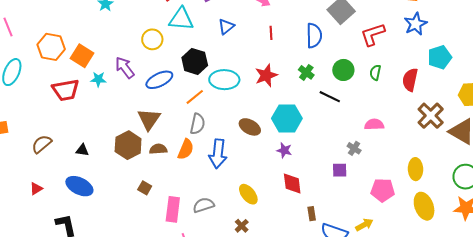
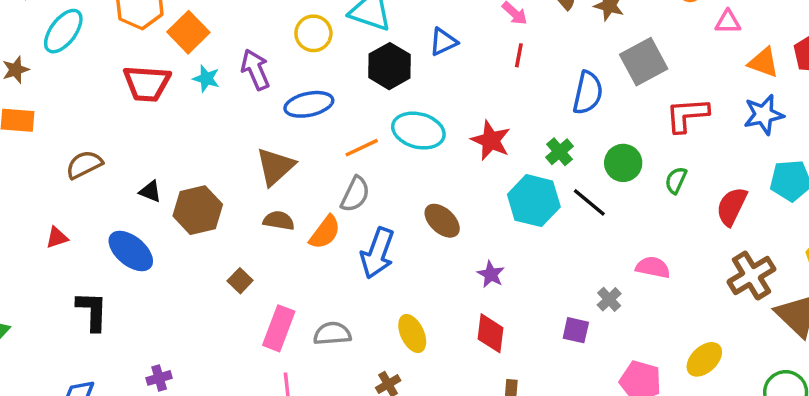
red line: (271, 33) -> (519, 55), moved
black hexagon: (195, 61) -> (390, 66), moved
red star: (266, 75) -> (491, 140), turned 30
cyan hexagon: (287, 118) -> (534, 201), moved
brown hexagon: (128, 145) -> (198, 210), moved
yellow ellipse: (416, 169) -> (704, 359), turned 35

